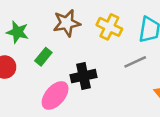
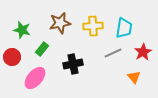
yellow cross: (109, 27) -> (93, 26), turned -30
pink ellipse: (55, 95) -> (35, 78), moved

